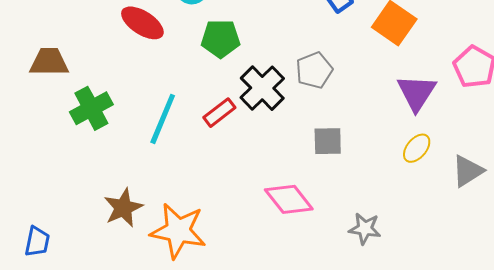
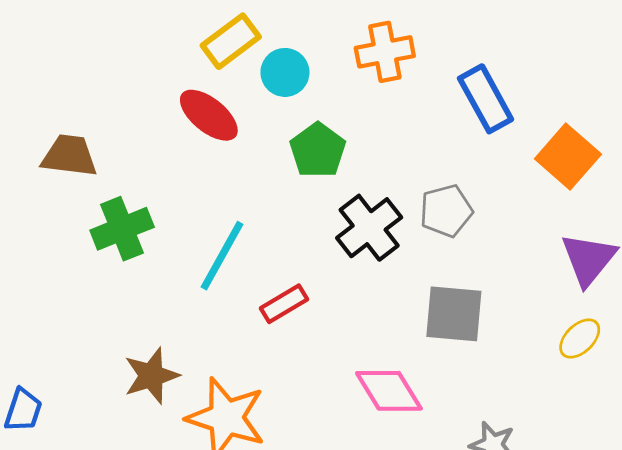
green pentagon: (221, 39) -> (318, 150), turned 30
red rectangle: (219, 113) -> (284, 304), moved
gray square: (328, 141) -> (454, 314), size x1.4

